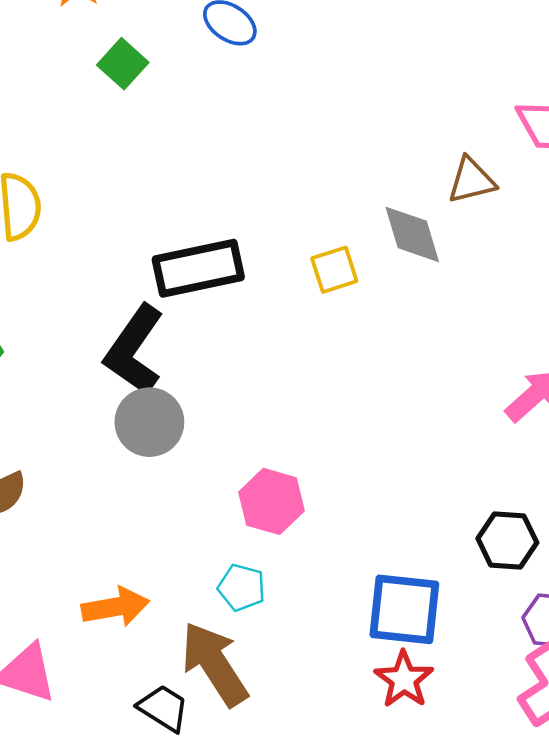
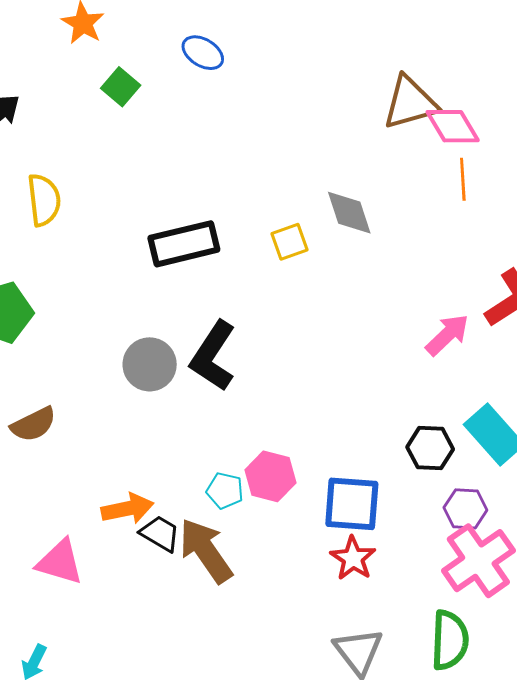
brown triangle: (471, 180) -> (410, 103), moved, size x1.5
black L-shape: (134, 350) -> (213, 356), moved
pink hexagon: (272, 501) -> (270, 476), moved
black trapezoid: (163, 708) -> (160, 534), moved

